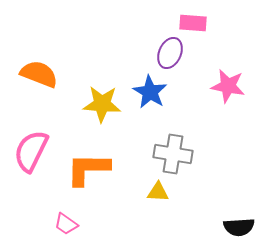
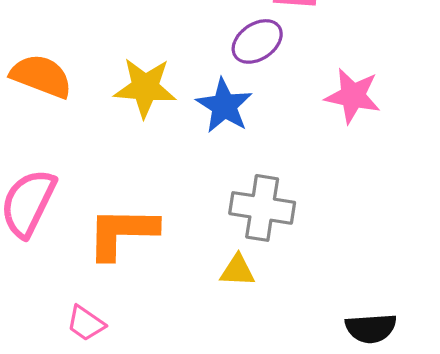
purple ellipse: (170, 53) -> (257, 41), turned 32
yellow star: (102, 104) -> (145, 88), moved

